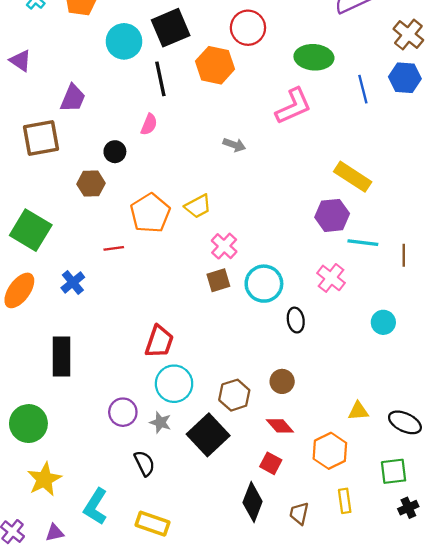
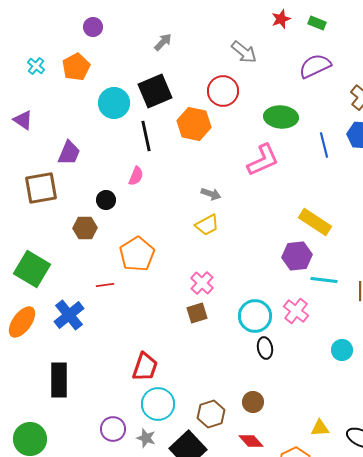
yellow trapezoid: (198, 206) -> (207, 225), moved
blue cross: (73, 282) -> (69, 315), size x1.4
cyan circle: (264, 284) -> (255, 316), moved

